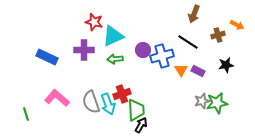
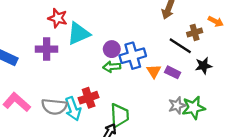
black line: (188, 42) -> (180, 46), moved
green arrow: (115, 59) -> (112, 67), moved
gray semicircle: (91, 102) -> (54, 107), turned -65
green trapezoid: (136, 110) -> (119, 115), moved

